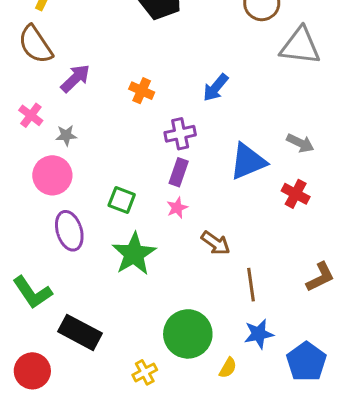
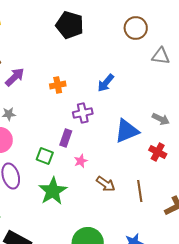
gray triangle: (300, 46) -> (161, 56), size x0.7
orange cross: (142, 91) -> (58, 85), turned -35
purple rectangle: (179, 172) -> (66, 138), moved
brown line: (251, 285) -> (140, 191), moved

